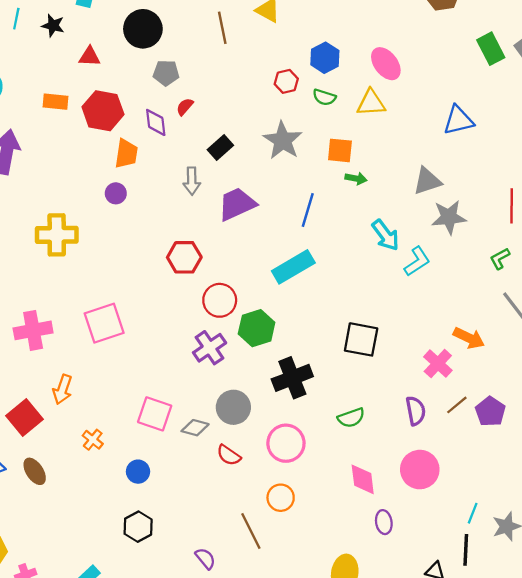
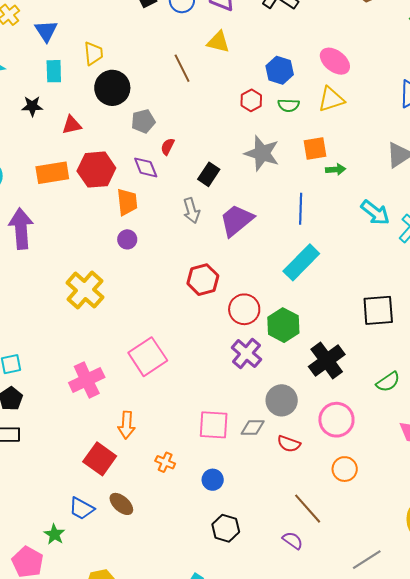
orange rectangle: (55, 102) -> (52, 173), size x1.4
yellow cross: (57, 235) -> (85, 290), turned -33
brown line: (251, 531) -> (308, 509), moved

